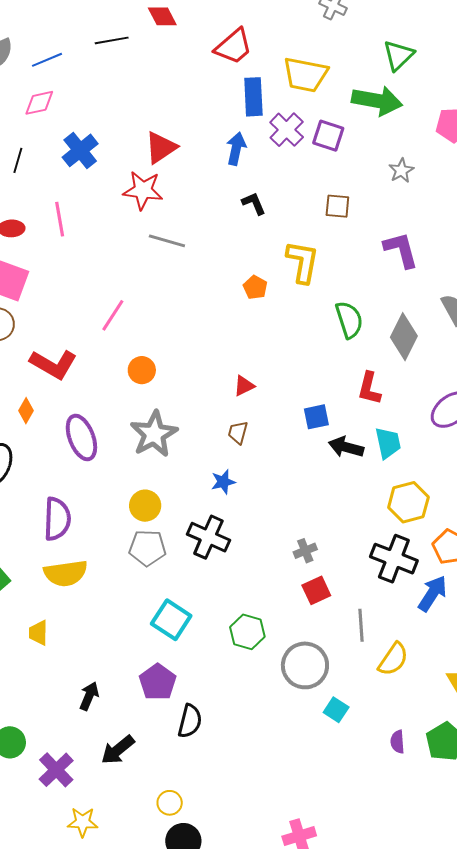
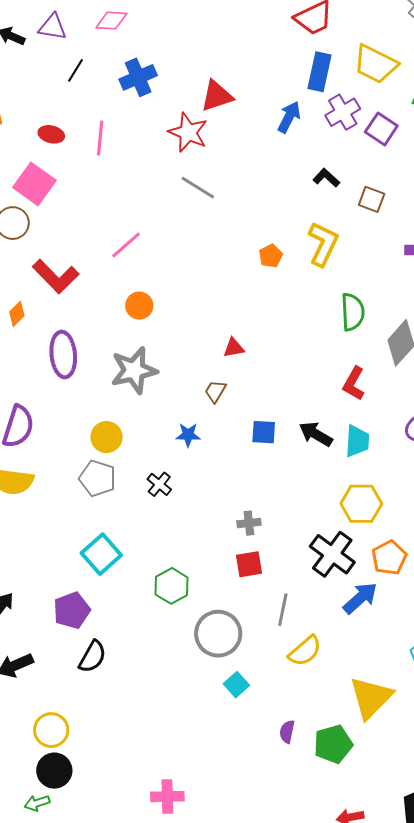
black L-shape: (254, 203) -> (326, 178), moved, turned -40
blue square: (316, 417) -> (264, 432), moved
black cross: (208, 537) -> (159, 484), size x0.6
yellow circle: (170, 803) -> (51, 730), size x1.4

